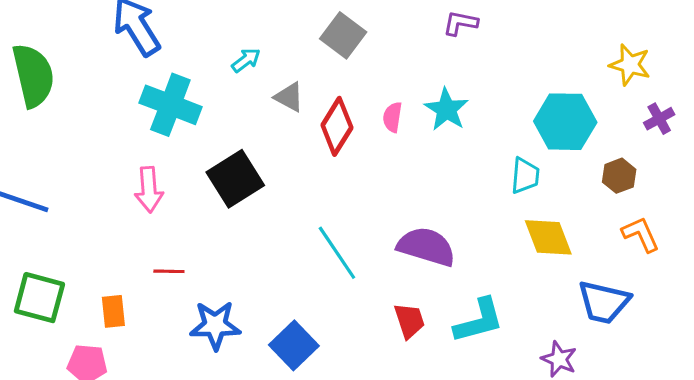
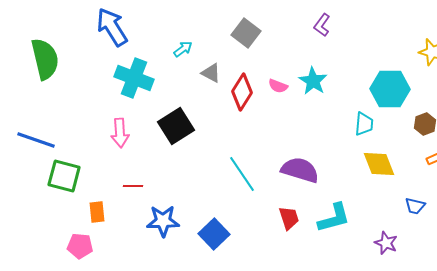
purple L-shape: (460, 23) -> (322, 25), turned -65
pink semicircle: (392, 117) -> (278, 86), turned -78
green square: (39, 298) -> (64, 176), moved
blue trapezoid: (604, 302) -> (415, 206), size x0.6

